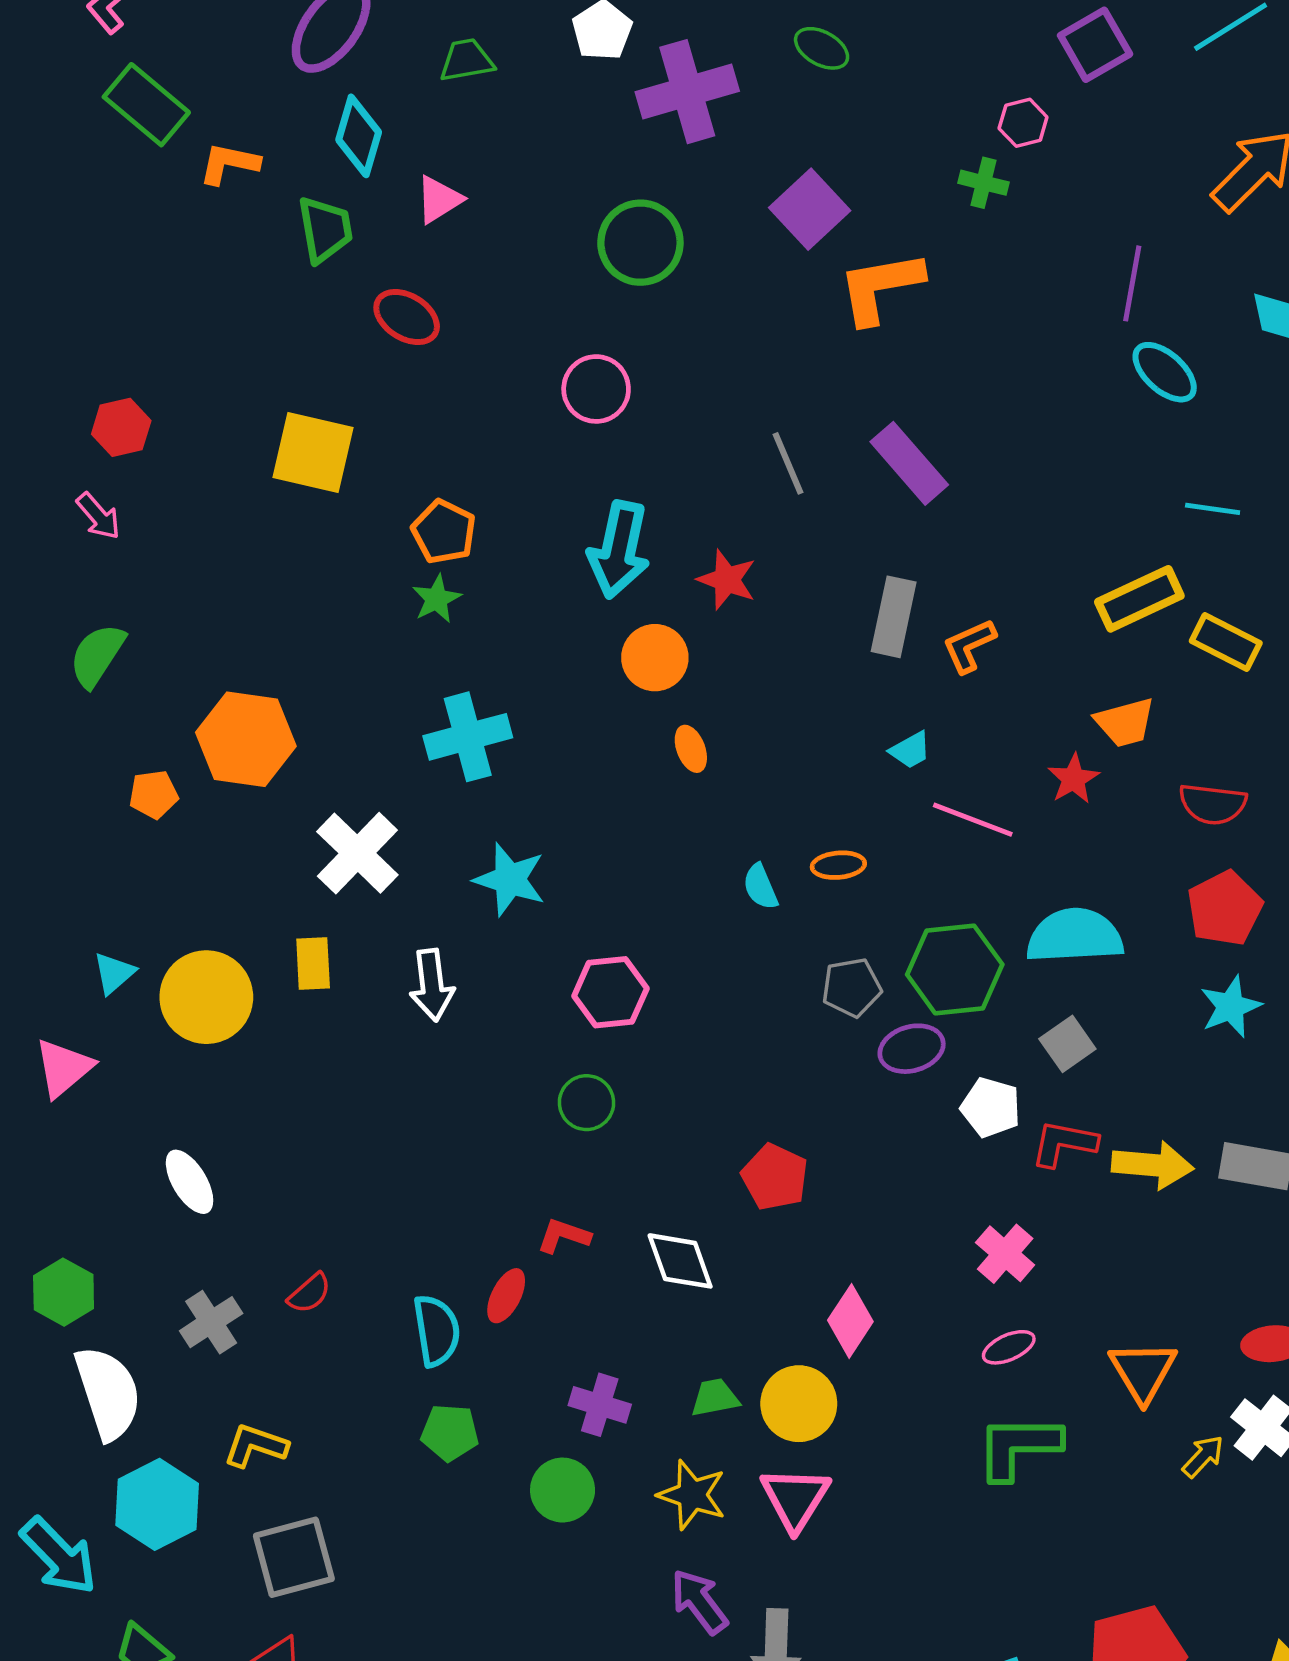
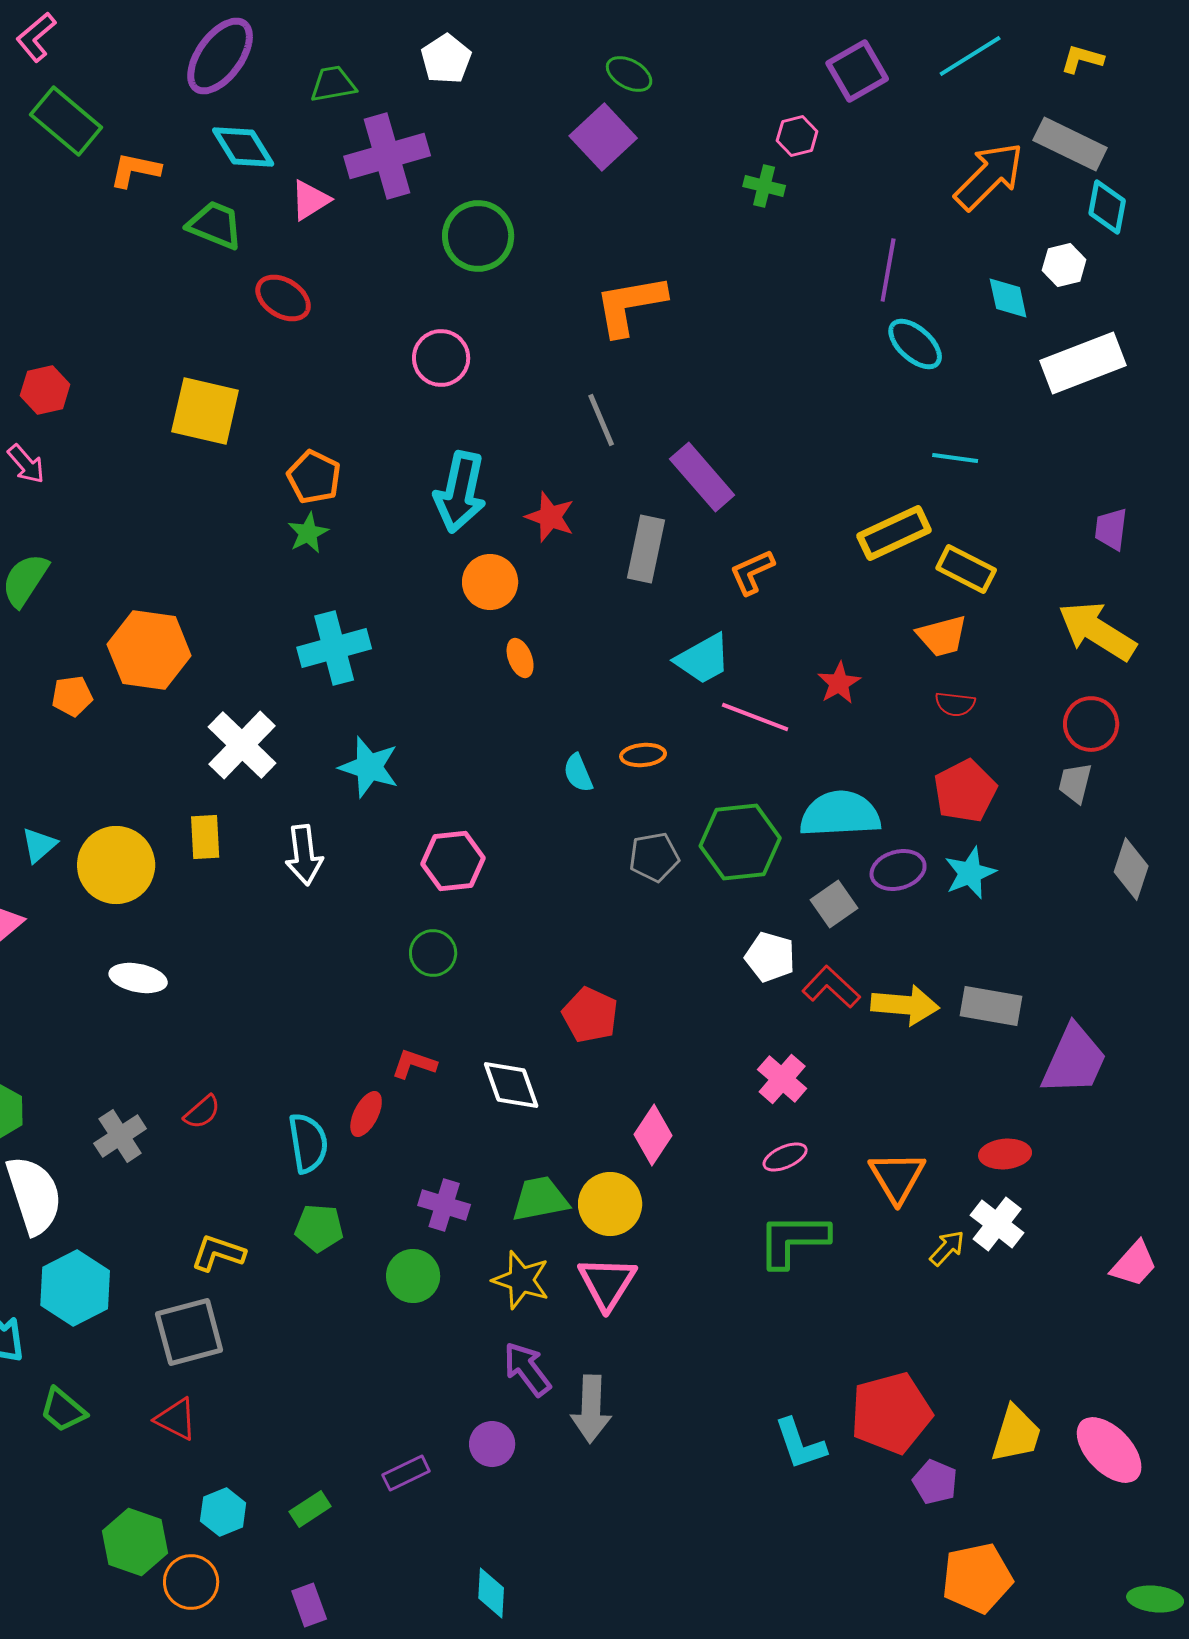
purple cross: (687, 92) -> (387, 156), moved
cyan diamond: (359, 136) -> (243, 147), turned -48
purple square: (810, 209) -> (603, 137), moved
green trapezoid: (325, 229) -> (215, 225), turned -58
orange L-shape: (880, 287) -> (630, 305), moved
purple rectangle: (909, 463) -> (702, 477), moved
gray rectangle: (894, 617) -> (646, 549), moved
orange trapezoid: (1125, 722) -> (942, 636), moved
cyan trapezoid: (910, 750) -> (703, 659), size x1.6
red semicircle: (1213, 804) -> (955, 704), size x0.7
purple ellipse: (912, 1049) -> (898, 870), moved
red L-shape: (1064, 1143) -> (831, 987), turned 32
white ellipse: (190, 1182) -> (138, 978), moved, turned -48
green trapezoid: (715, 1398) -> (540, 1199), size x1.4
yellow L-shape: (255, 1446) -> (218, 1253), moved

